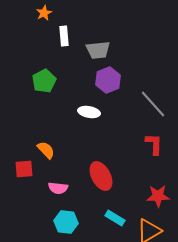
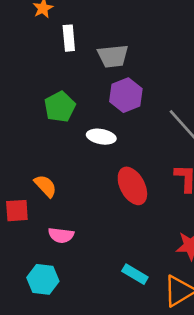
green pentagon: (44, 81) -> (60, 107), moved
red ellipse: (101, 176) -> (132, 186), moved
cyan hexagon: (66, 222) -> (43, 279), moved

